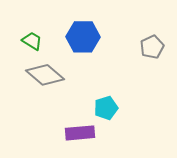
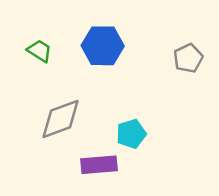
gray diamond: (45, 75) -> (61, 119), moved, turned -60

